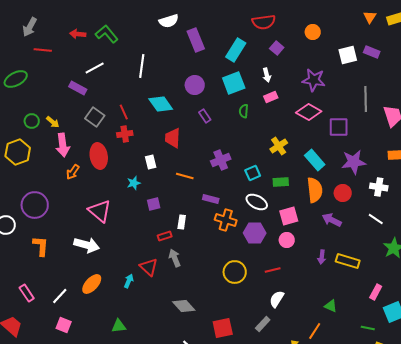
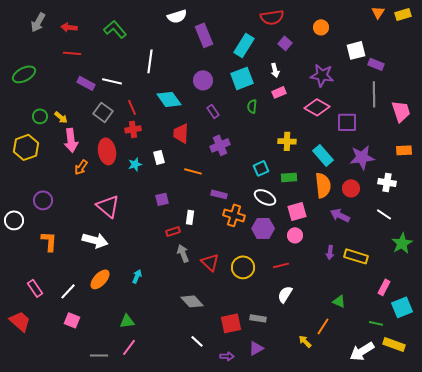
red arrow: (78, 34) -> (69, 27), moved
red line: (43, 50) -> (72, 53), moved
purple rectangle: (372, 52) -> (376, 64), moved
white line: (95, 68) -> (112, 81), moved, turned 42
yellow cross: (279, 146) -> (287, 141), turned 36
purple cross: (221, 160) -> (220, 145), moved
cyan star: (134, 183) -> (135, 164), moved
purple circle: (35, 205) -> (43, 200), size x0.7
red triangle: (149, 267) -> (210, 262), moved
gray rectangle: (263, 324) -> (258, 318), moved, turned 56

